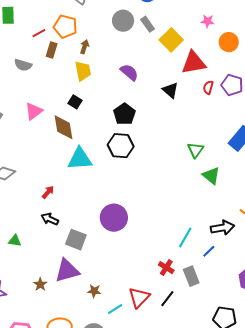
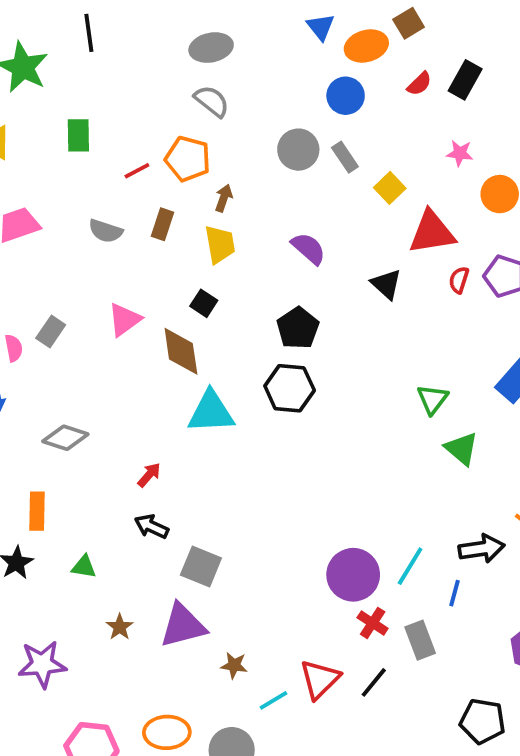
yellow square: (171, 40) -> (390, 188), size x0.7
brown rectangle: (52, 50) -> (163, 224), moved
purple circle: (114, 218) -> (353, 575), moved
blue line: (209, 251) -> (454, 593), turned -32
brown star: (40, 284) -> (120, 627), moved

